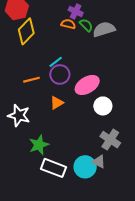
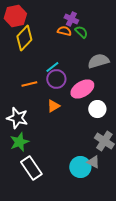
gray semicircle: (104, 29) -> (98, 61), moved
green star: (39, 145) -> (19, 142), moved
white rectangle: (54, 168) -> (31, 168), moved, turned 35

